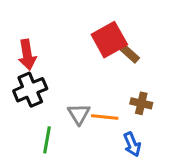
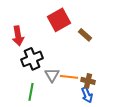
red square: (109, 40) -> (59, 20), moved
black cross: (30, 90) -> (32, 59), moved
brown cross: (141, 103) -> (88, 81), moved

